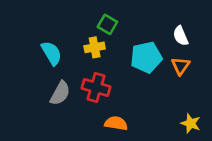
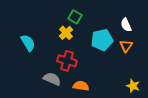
yellow cross: (95, 47) -> (66, 33), turned -32
cyan semicircle: (51, 53) -> (28, 43), moved
gray semicircle: (60, 93) -> (52, 79), moved, turned -96

